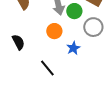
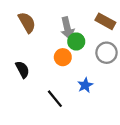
green circle: (74, 11) -> (76, 41), moved
blue star: (73, 48) -> (85, 85), moved

